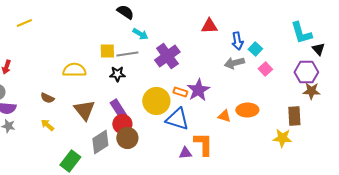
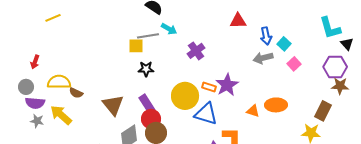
gray line: (127, 54) -> (148, 36), moved
purple cross: (167, 56) -> (196, 51), size x0.7
yellow semicircle: (74, 70) -> (59, 82), moved
brown rectangle: (294, 116) -> (323, 111), turned 30
yellow arrow: (47, 125) -> (61, 115), moved, size x1.6

